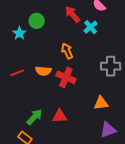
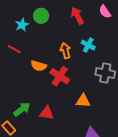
cyan cross: (91, 27) -> (88, 45), moved, turned -32
red line: (17, 73) -> (14, 49), moved, turned 40
orange triangle: (101, 103) -> (83, 101), moved

